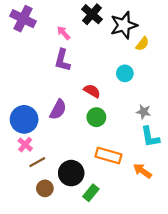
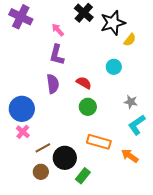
purple semicircle: (58, 110) -> (53, 84), moved, turned -36
cyan L-shape: (150, 137) -> (137, 125), turned 65
brown line: (37, 162) -> (43, 148), moved

